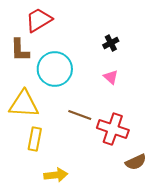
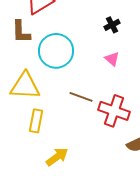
yellow arrow: (56, 175) -> (57, 157), turned -30

